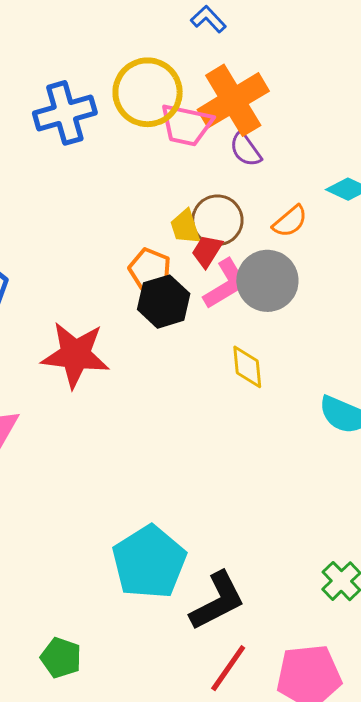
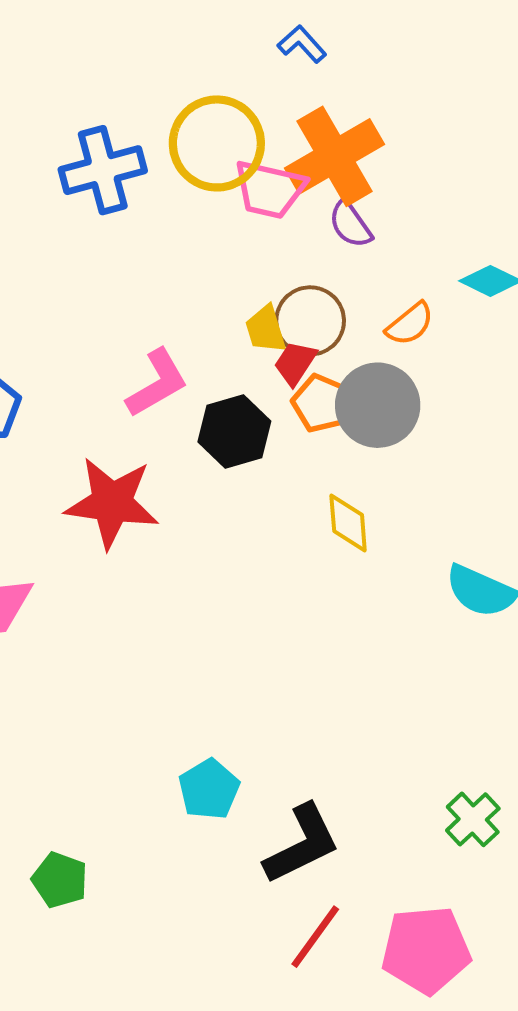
orange pentagon: (150, 269) -> (321, 403), moved
pink L-shape: (226, 284) -> (157, 383), moved
cyan pentagon: (149, 562) -> (209, 789), size x0.6
green pentagon: (61, 658) -> (60, 880), moved

